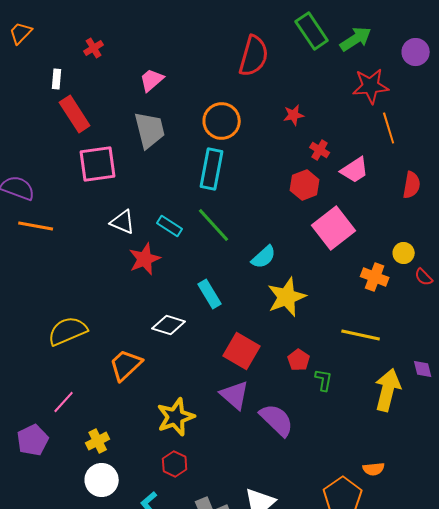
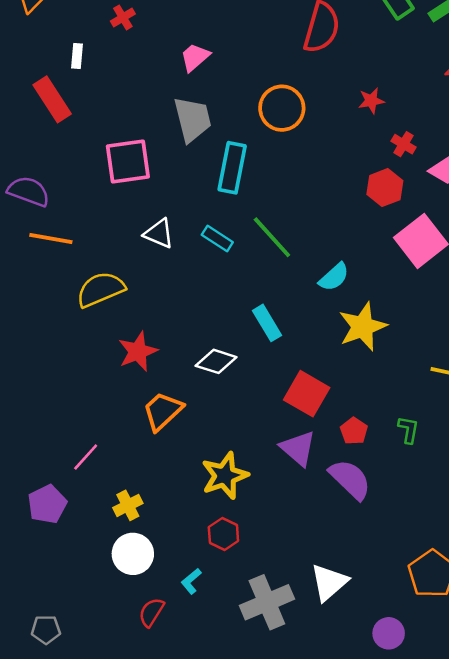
red rectangle: (75, 114) -> (52, 99), moved
cyan rectangle: (212, 169) -> (232, 168), moved
red star: (145, 259) -> (138, 351), moved
yellow semicircle: (68, 331) -> (101, 289), moved
red pentagon: (299, 360) -> (354, 431), moved

